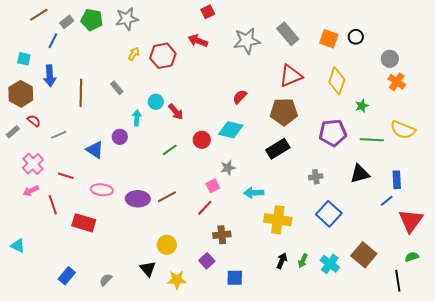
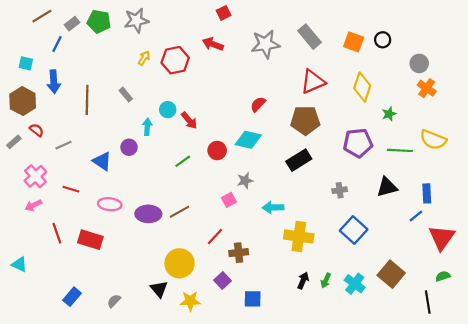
red line: (53, 205) -> (57, 233), moved
red line: (205, 208) -> (215, 236), moved
yellow circle: (167, 245) -> (179, 263), size x1.4

